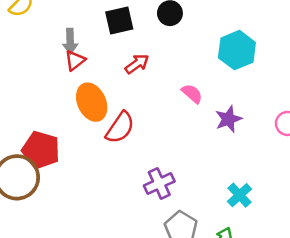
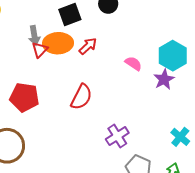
cyan hexagon: (237, 50) -> (173, 56), moved
orange ellipse: (92, 102) -> (58, 43), moved, turned -60
red pentagon: (41, 150) -> (24, 97), moved

